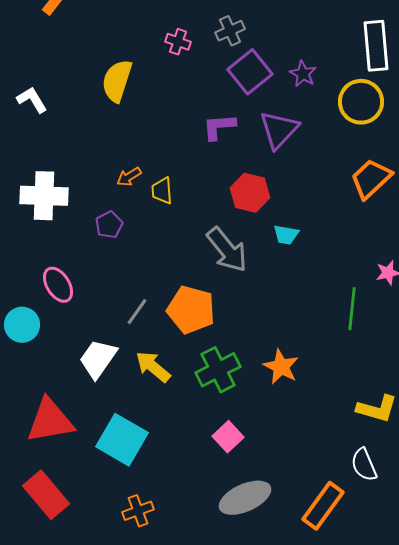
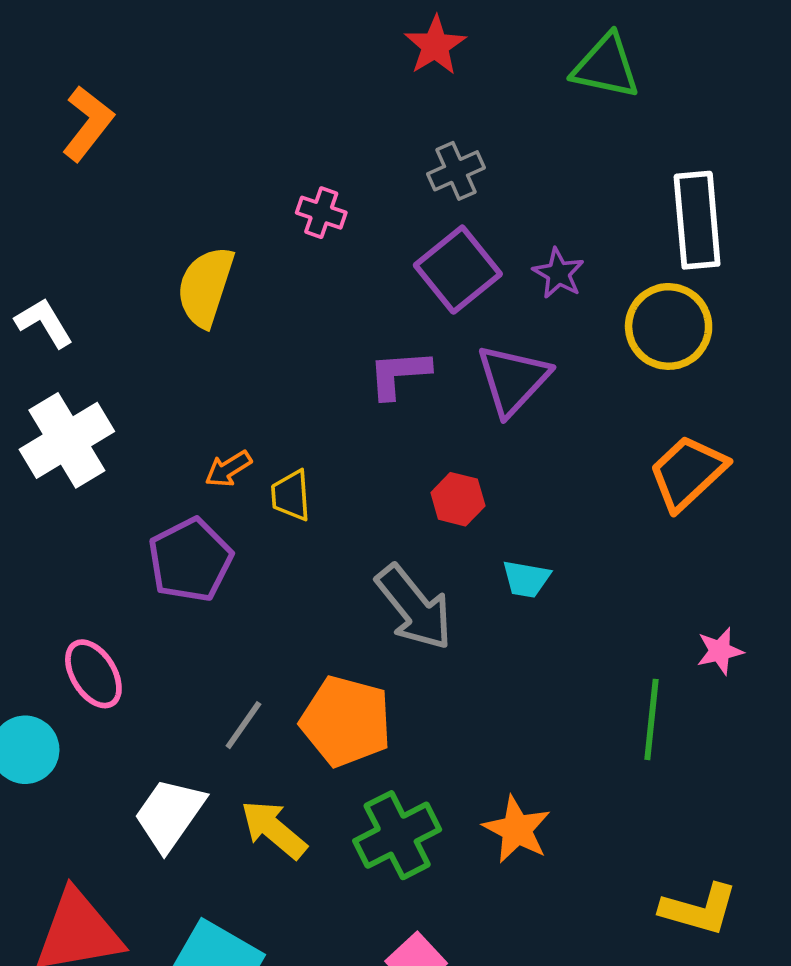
gray cross: (230, 31) -> (456, 171), moved
red hexagon: (250, 193) -> (458, 499), size x0.7
white cross: (44, 196) -> (67, 440), moved, turned -33
purple pentagon: (109, 225) -> (190, 560), size x1.6

